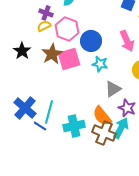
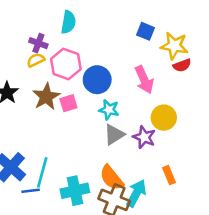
pink square: (69, 59) -> (68, 103), size x0.6
gray triangle: (113, 89) -> (114, 135), moved
purple star: (127, 108) -> (144, 137), moved
blue line: (40, 126) -> (31, 191), turned -40

